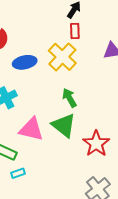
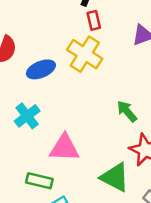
green arrow: (69, 98) -> (127, 111), moved
green triangle: (64, 125) -> (115, 177), moved

